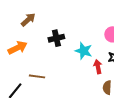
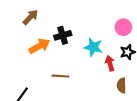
orange arrow: (18, 48) -> (39, 46), moved
brown line: (37, 76) -> (60, 76), moved

